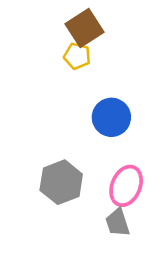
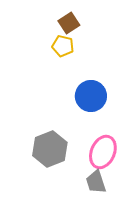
brown square: (84, 28) -> (69, 23), size x0.7

